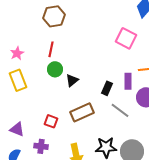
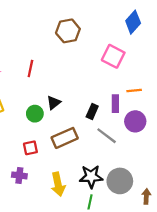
brown hexagon: (54, 16) -> (68, 31), moved
green circle: (55, 69) -> (35, 114), moved
red square: (51, 121) -> (30, 148), turned -32

